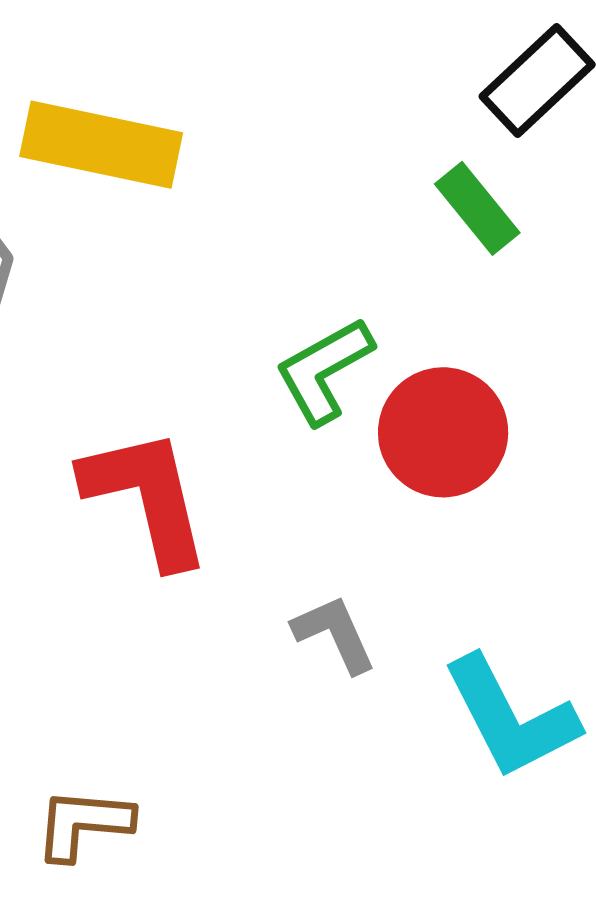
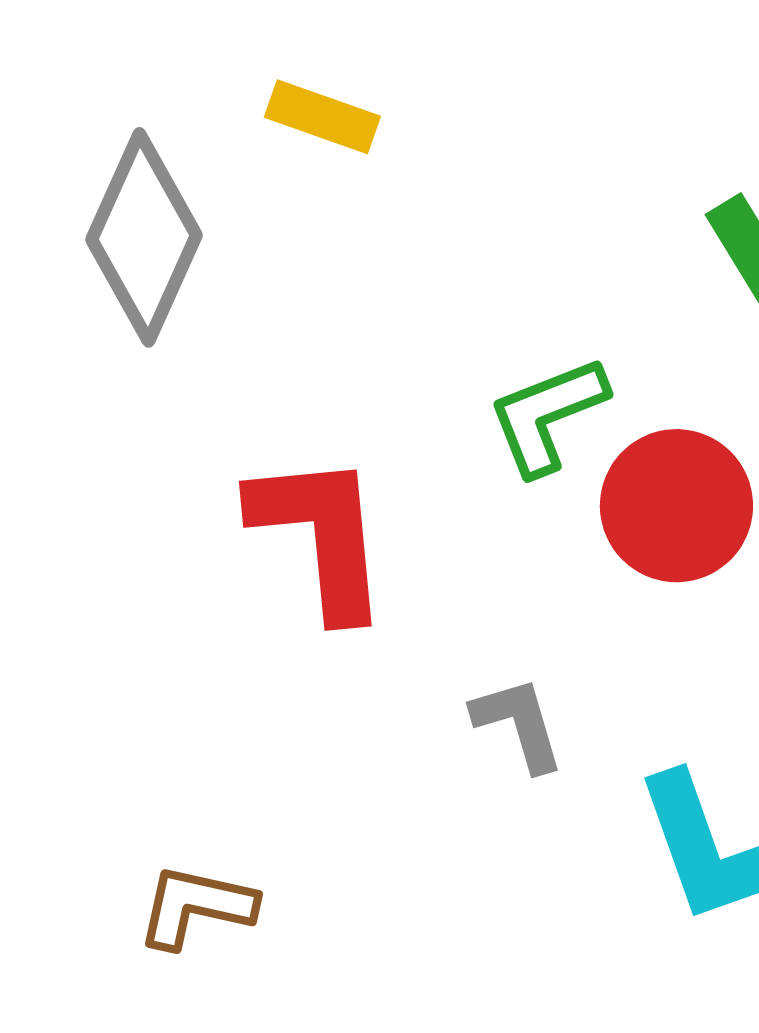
yellow rectangle: (101, 145) -> (322, 117), size x0.6

